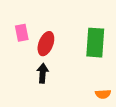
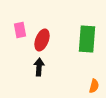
orange semicircle: (103, 94) -> (94, 86), turned -72

